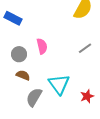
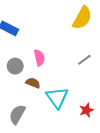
brown semicircle: (23, 75) -> (33, 83), moved
gray semicircle: (34, 97) -> (17, 114), moved

